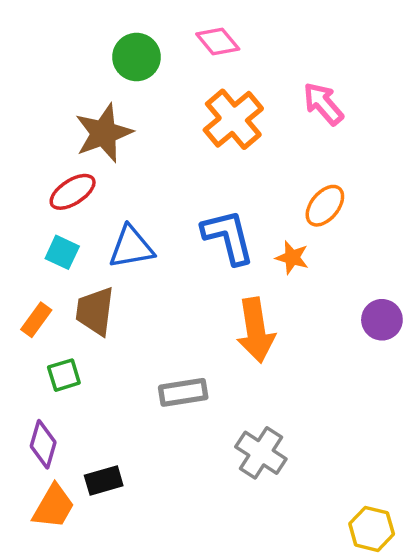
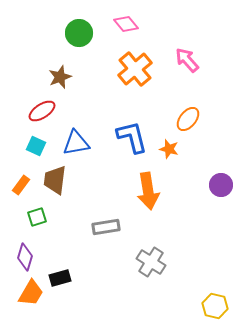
brown star: (104, 133) -> (60, 77), size x0.7

